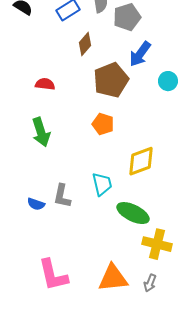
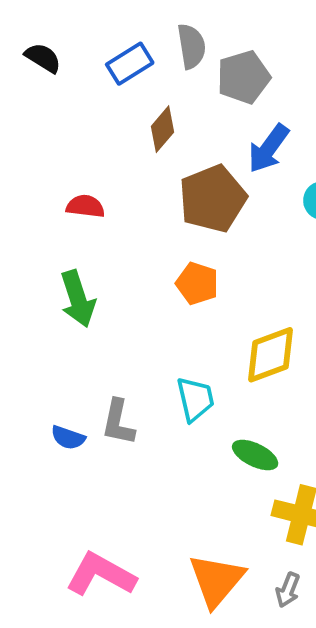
green ellipse: (133, 213) -> (255, 455), size x0.7
pink L-shape: (53, 275) -> (101, 575), turned 132
orange triangle: (113, 278) -> (216, 580), turned -44

